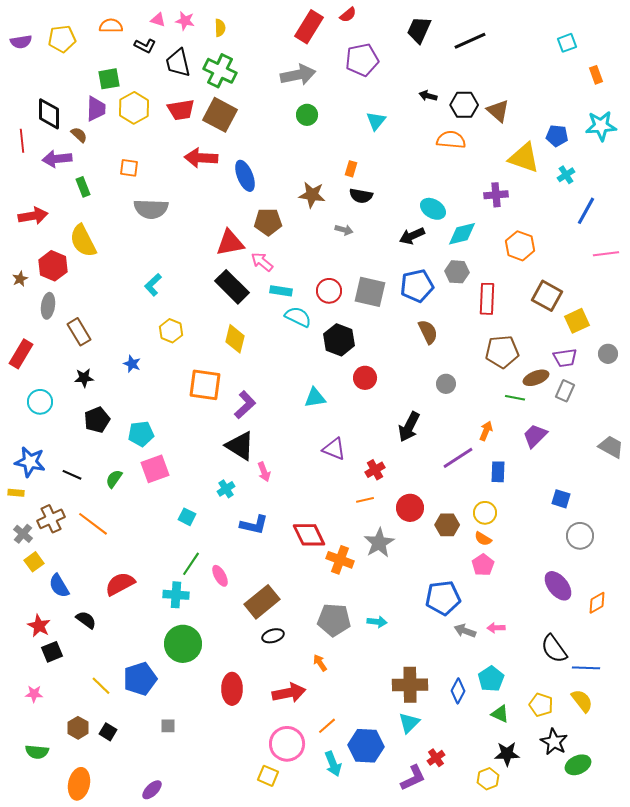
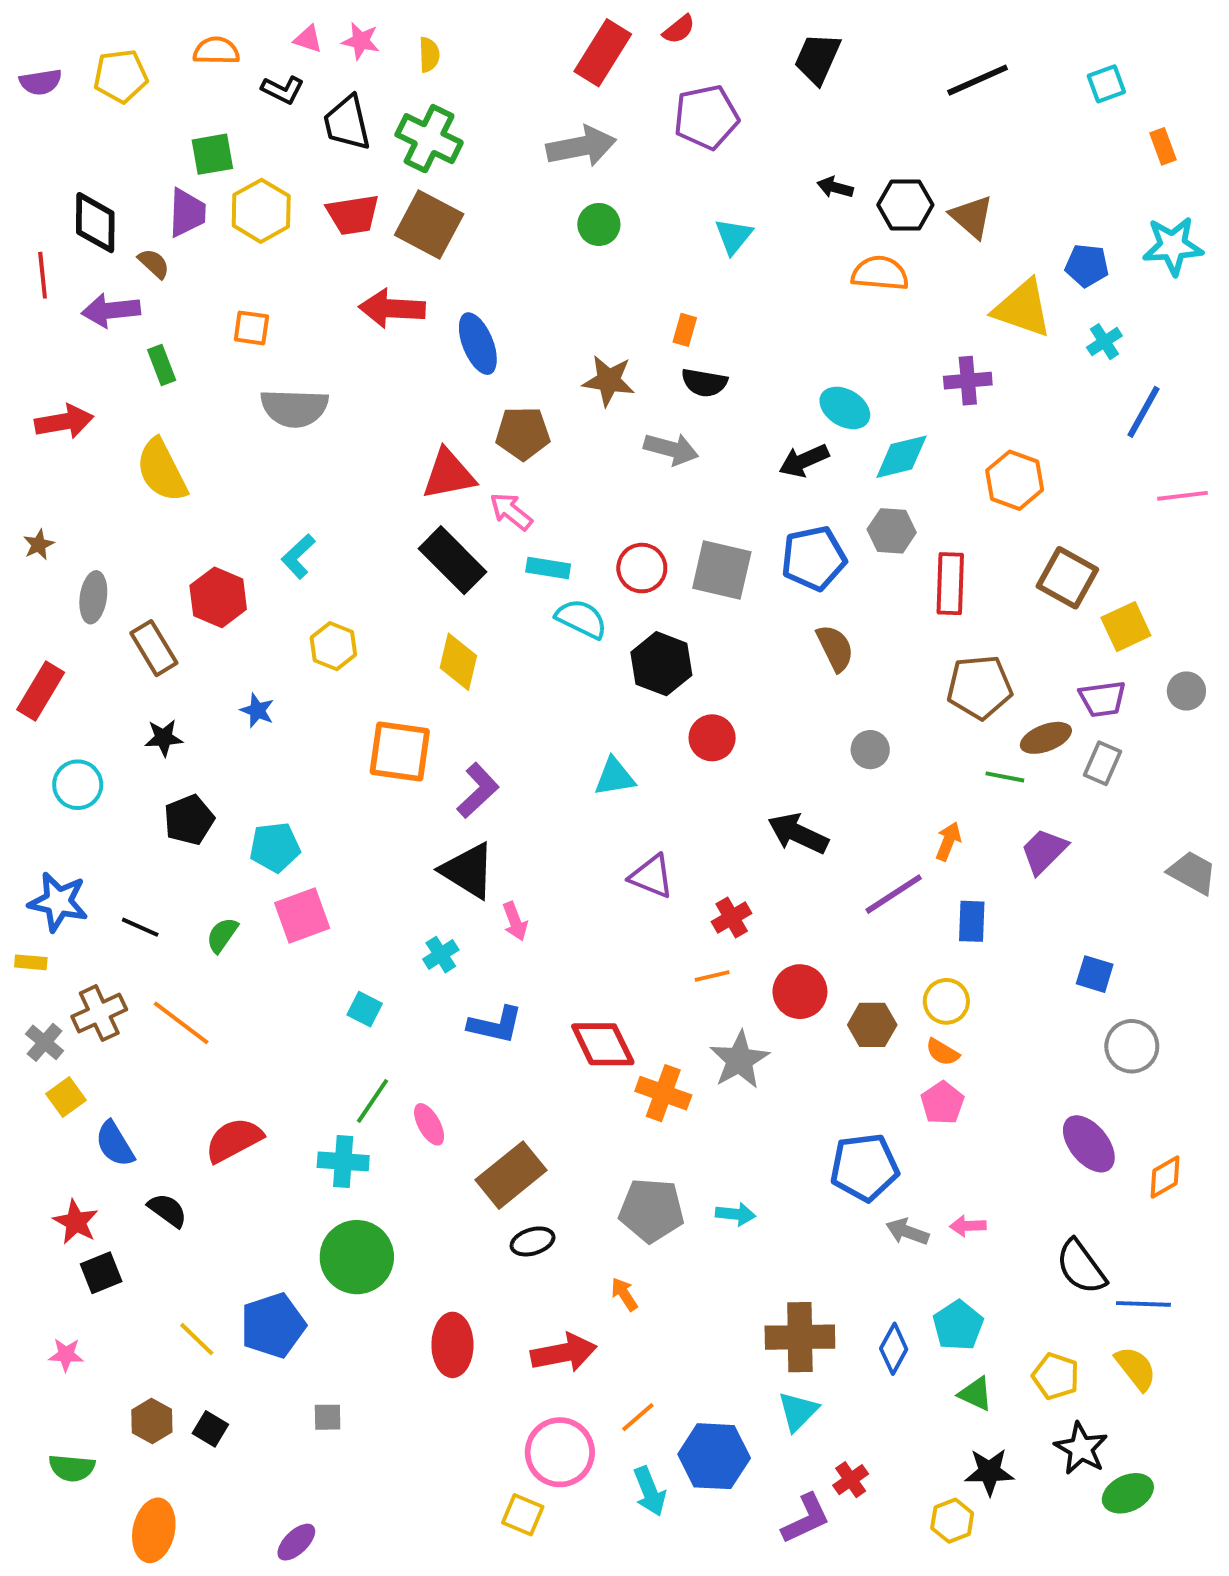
black line: (470, 41) -> (978, 80), moved
gray arrow: (344, 230) -> (671, 449), size x1.5
red hexagon: (53, 266) -> (218, 597), moved
black arrow: (409, 427) -> (798, 834), turned 88

